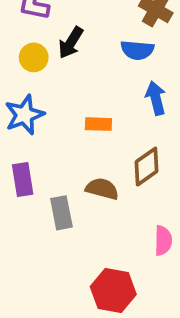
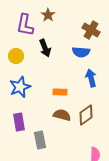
black arrow: (71, 43) -> (45, 48), turned -54
yellow circle: (34, 57) -> (16, 56), moved
brown semicircle: (102, 189) -> (62, 115), moved

